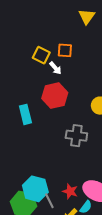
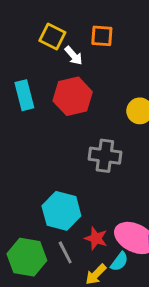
orange square: (65, 50) -> (102, 36), moved
cyan rectangle: (25, 114) -> (24, 95), moved
cyan hexagon: (35, 189) -> (61, 211), moved

